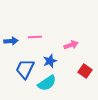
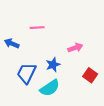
pink line: (35, 37) -> (37, 28), moved
blue arrow: (11, 41) -> (12, 43), turned -152

